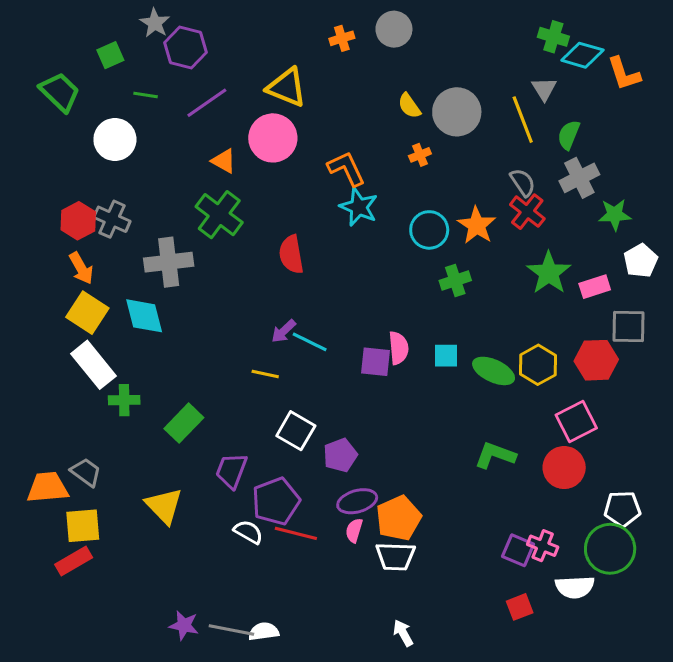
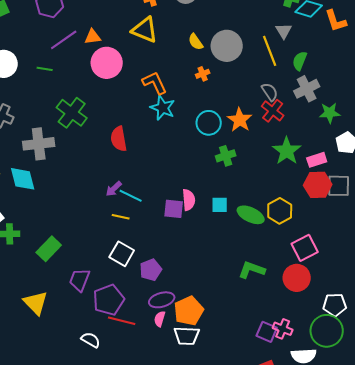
yellow triangle: (287, 87) -> (145, 30), moved
green line: (146, 95) -> (45, 69), moved
orange triangle: (224, 161) -> (93, 37), moved, turned -36
red hexagon: (596, 360) -> (318, 185), moved
yellow line: (265, 374) -> (121, 217), moved
white semicircle: (248, 532) -> (91, 340), moved

